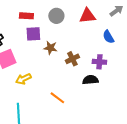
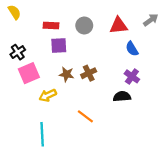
blue semicircle: (108, 37) -> (132, 49), moved
brown star: (50, 48) -> (67, 74), moved
brown cross: (72, 59) -> (89, 73), moved
purple cross: (99, 62) -> (132, 76), turned 32

